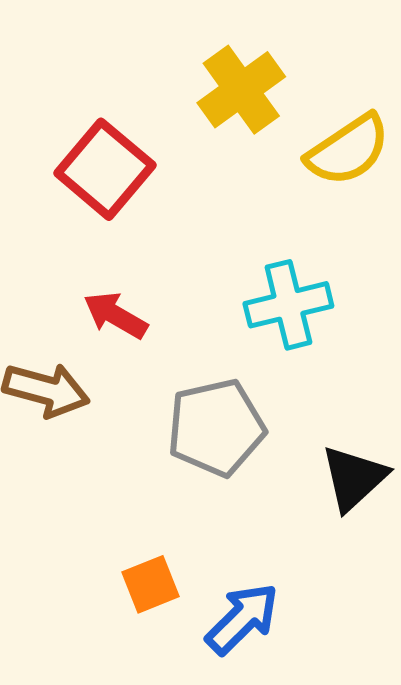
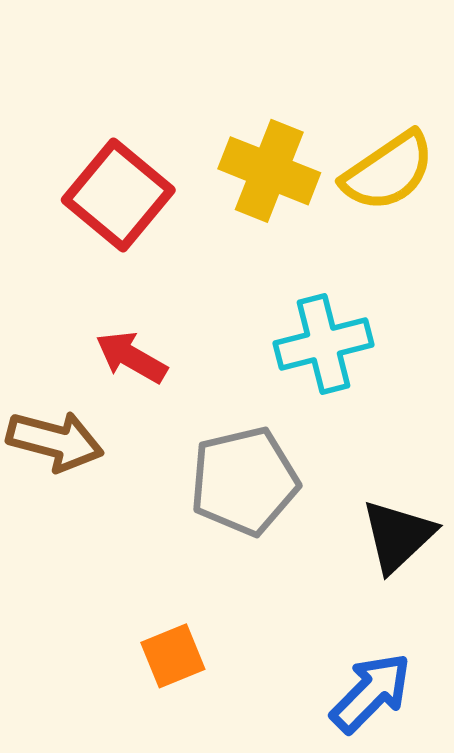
yellow cross: (241, 90) -> (269, 171), moved, turned -32
blue arrow: (242, 619) -> (371, 693), moved

